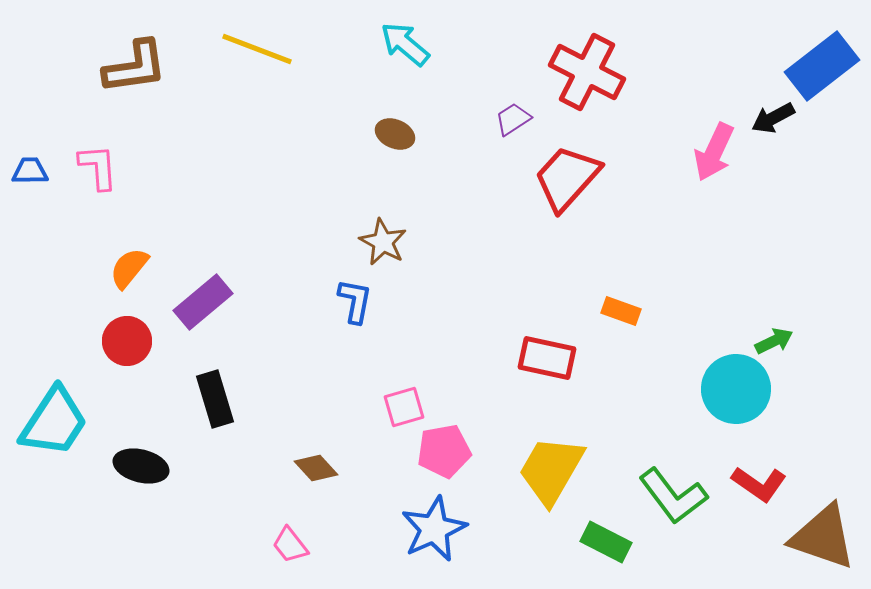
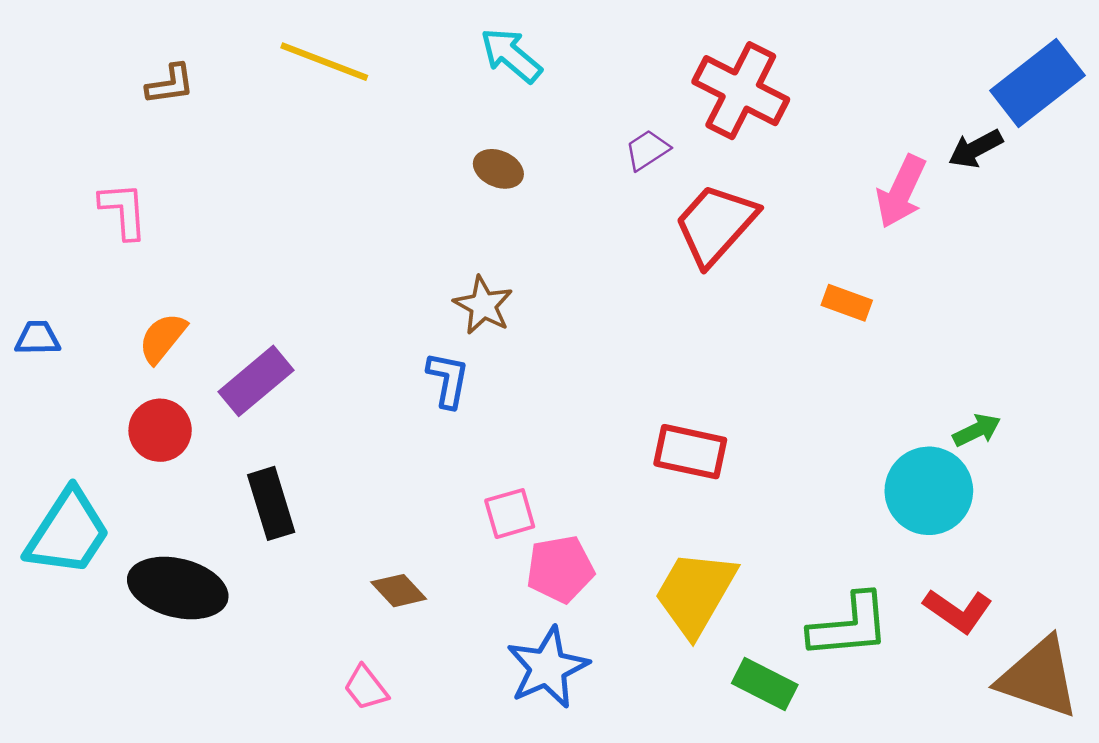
brown L-shape: (135, 67) -> (170, 84), size x0.6
blue trapezoid: (30, 171) -> (38, 338), moved
orange rectangle: (621, 311) -> (847, 303), moved
black ellipse: (141, 466) -> (178, 588), size x1.4
green L-shape: (673, 496) -> (849, 626), turned -58

